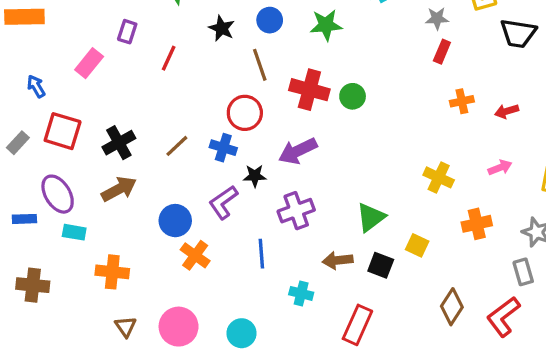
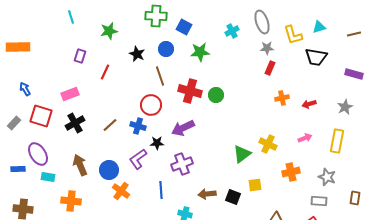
pink rectangle: (89, 63) -> (70, 94), moved, turned 30
brown arrow: (119, 189) -> (80, 165), moved, turned -85
green triangle: (371, 217) -> (242, 154), moved
yellow square: (417, 245) -> (255, 185), turned -32
gray rectangle: (523, 272) -> (319, 201), turned -70

